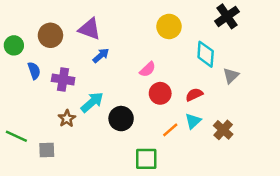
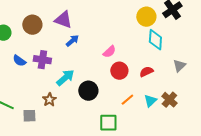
yellow circle: (169, 26) -> (146, 17), moved
blue semicircle: (34, 71) -> (19, 61), moved, turned 144
gray triangle: (231, 76) -> (179, 66), moved
brown star: (67, 119) -> (49, 100), moved
cyan triangle: (193, 121) -> (150, 101), moved

